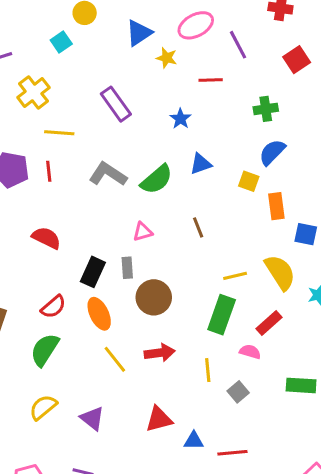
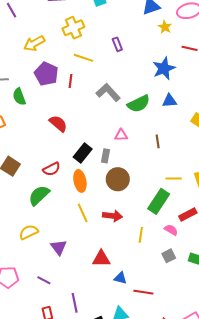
purple rectangle: (116, 104) -> (117, 44), moved, size x0.6
blue star: (180, 119) -> (164, 68), size x1.6
gray square: (238, 392) -> (169, 256), moved

